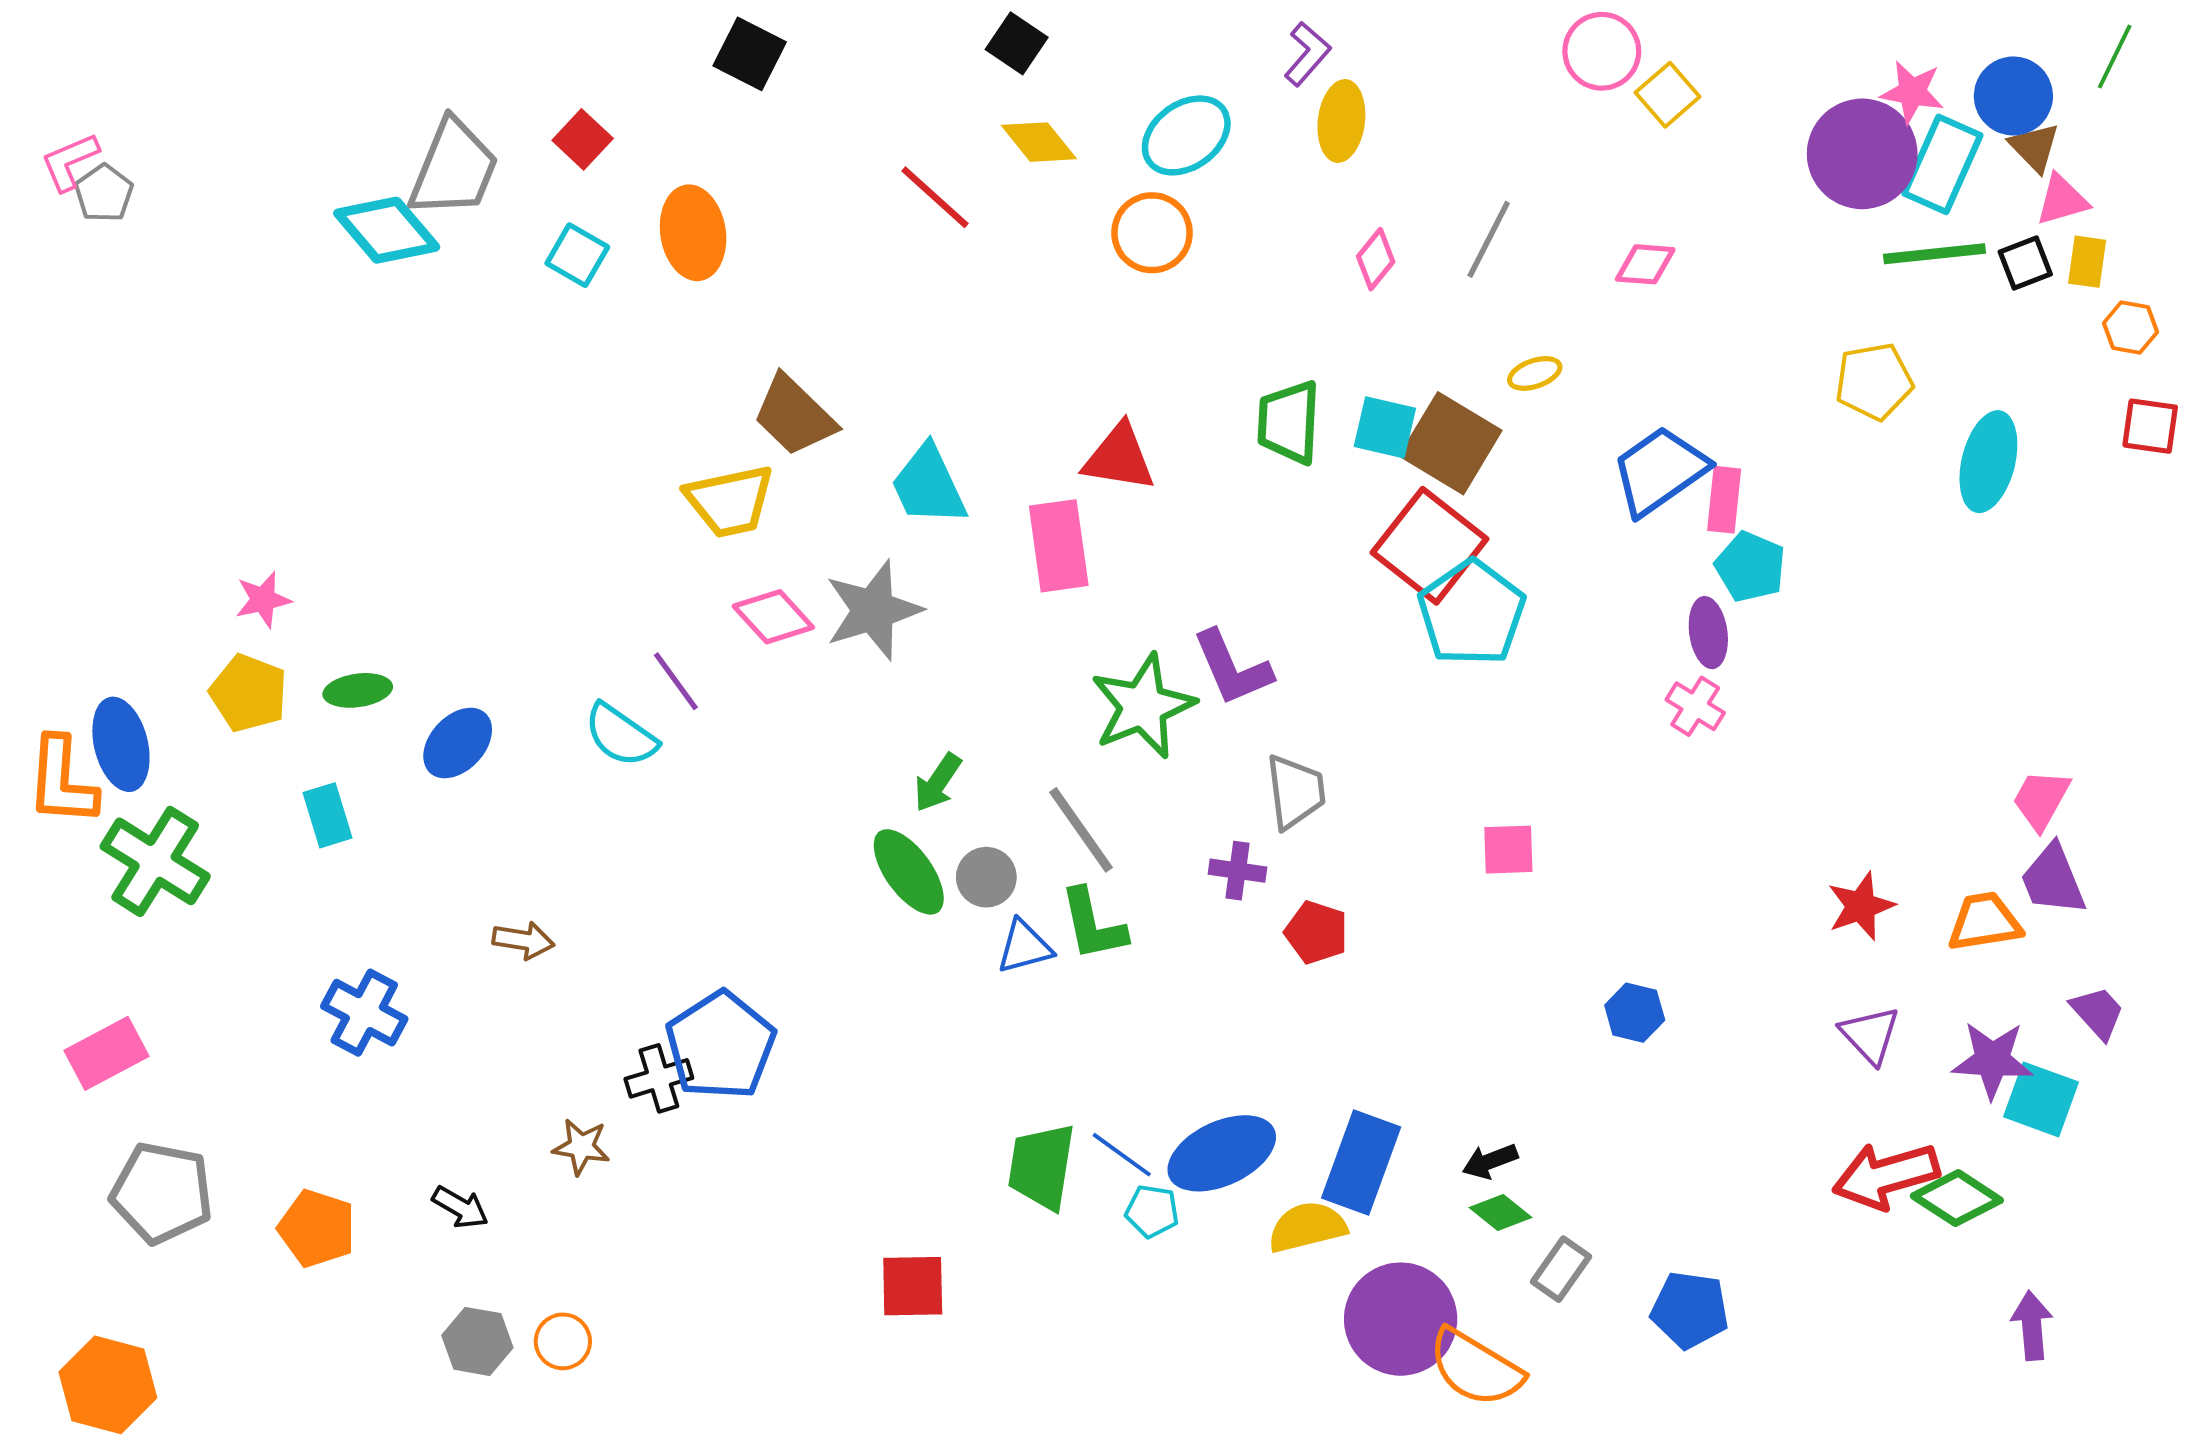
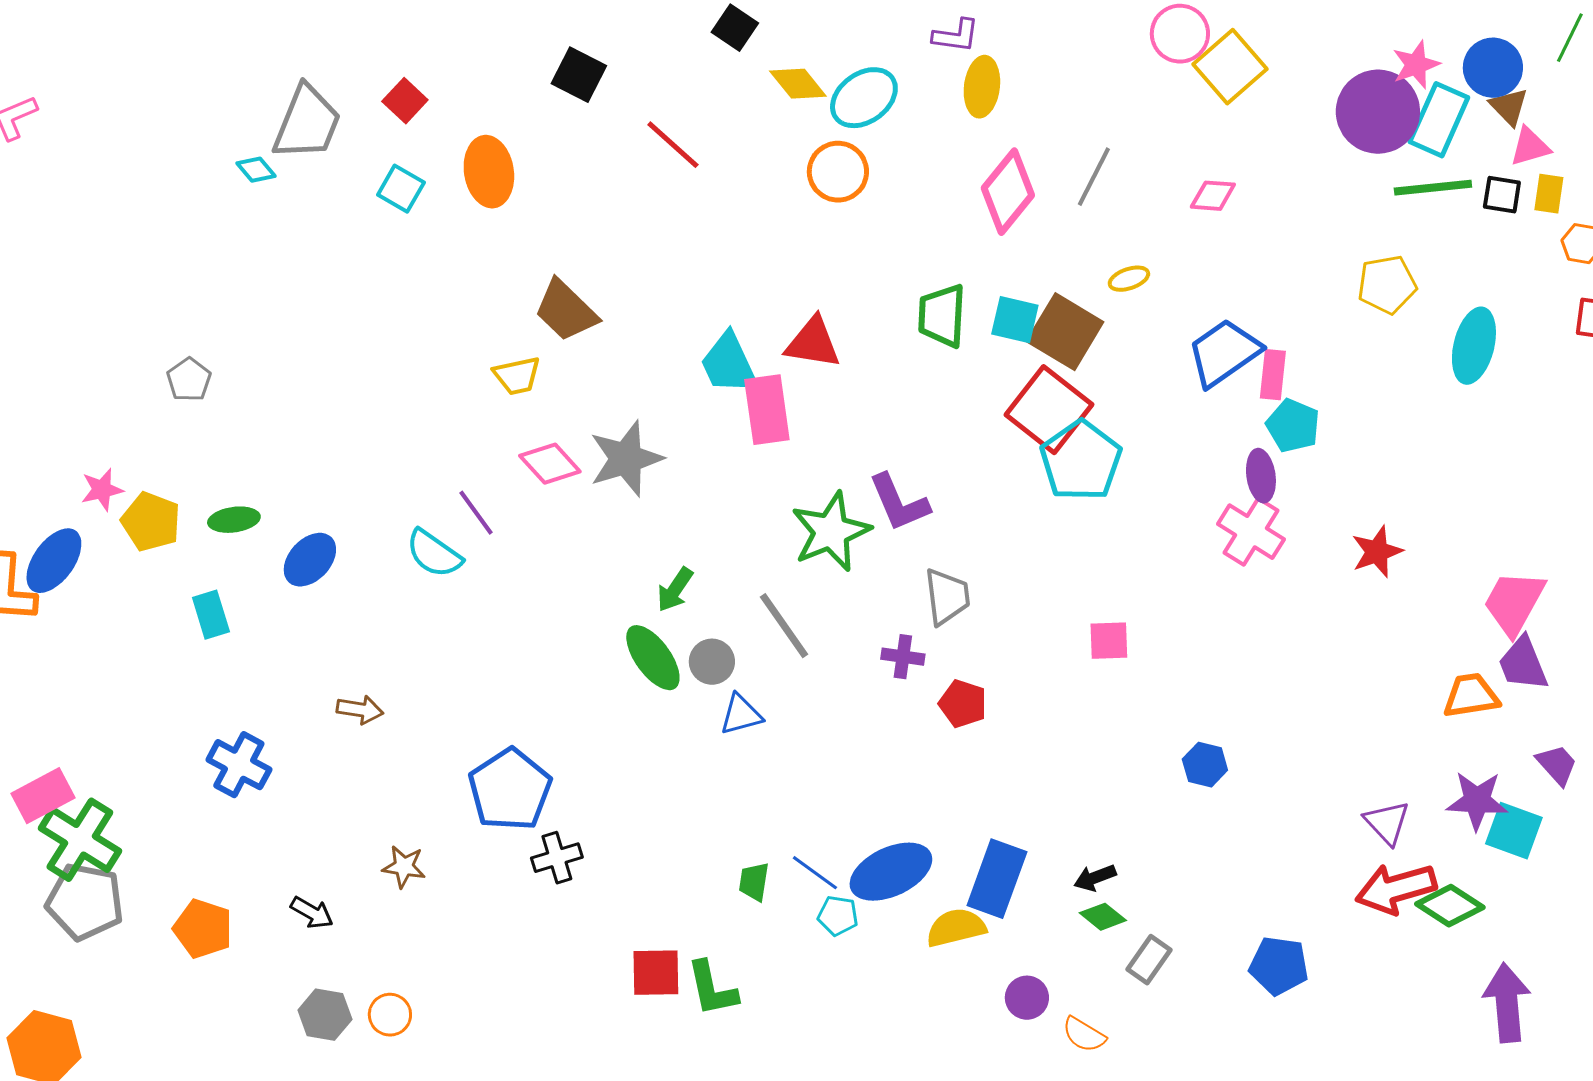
black square: (750, 54) -> (579, 75), moved
purple L-shape: (1307, 54) -> (956, 36), turned 57
pink star: (1912, 92) -> (1416, 65), turned -30
yellow square: (1668, 95) -> (1230, 67), size x1.5
yellow diamond: (1039, 142) -> (798, 84), moved
gray pentagon: (104, 193) -> (189, 380), moved
cyan diamond: (387, 230) -> (256, 170), size x0.5
pink diamond: (1376, 259) -> (1008, 192), size x1.8
black square: (2025, 263) -> (1502, 195), turned 30
cyan trapezoid: (928, 485) -> (729, 364), moved
yellow trapezoid: (730, 501) -> (517, 376), size x0.7
pink star: (263, 600) -> (102, 490), moved
pink cross: (1695, 706) -> (1251, 532), size x1.5
blue ellipse: (121, 744) -> (54, 561), turned 50
pink trapezoid: (2041, 800) -> (1514, 603), size x1.4
green cross: (155, 861) -> (80, 840), moved
red star: (1861, 906) -> (1377, 552), moved
green L-shape: (1093, 925) -> (712, 989), moved
purple triangle: (1870, 1035) -> (1387, 823), moved
black cross: (659, 1078) -> (557, 858), moved
green trapezoid: (1042, 1166) -> (754, 882), size x0.6
blue pentagon: (1690, 1310) -> (1279, 966), moved
purple circle: (1401, 1319) -> (1027, 998), size x0.5
purple arrow: (2032, 1326) -> (1507, 1003), size x1.5
orange semicircle: (1476, 1368) -> (1084, 1035), size x0.6

